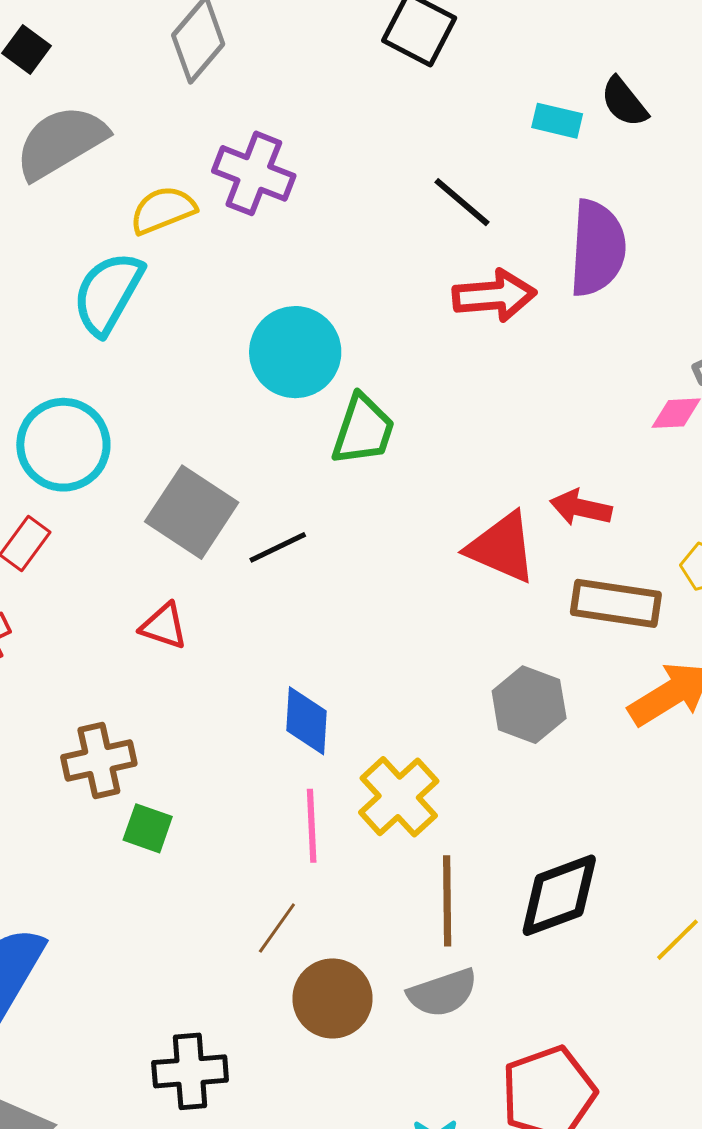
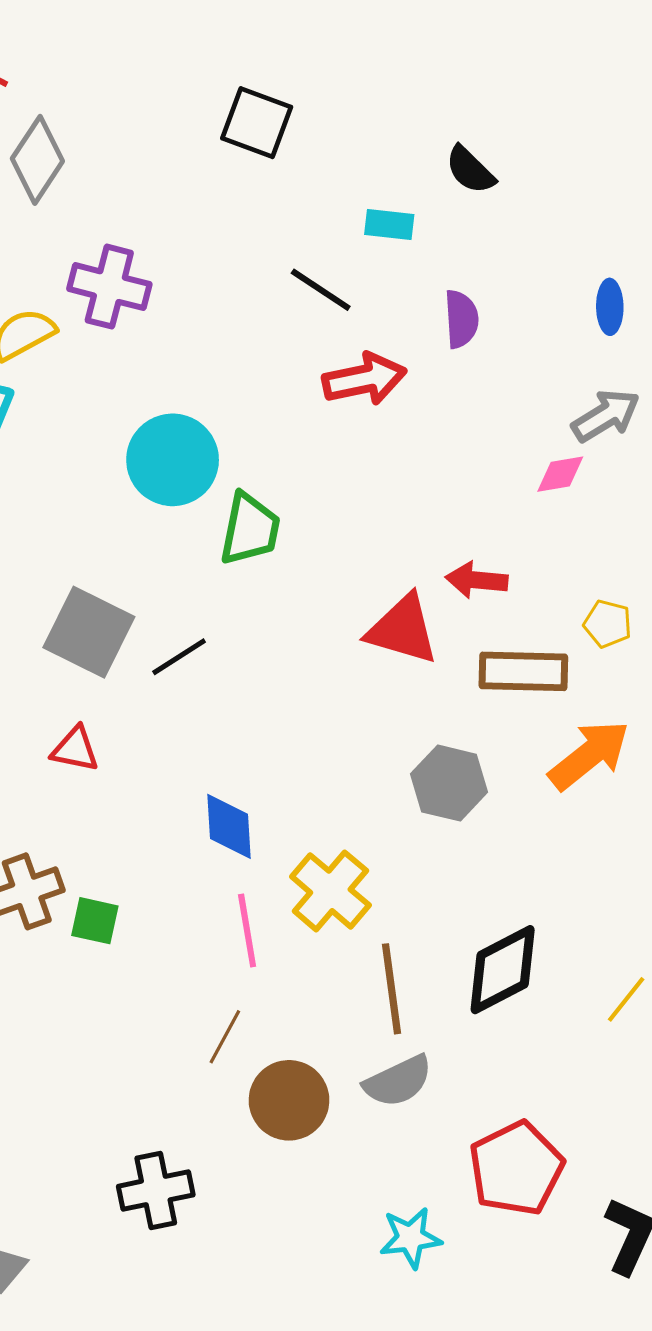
cyan rectangle: (557, 121) -> (389, 224), moved
purple semicircle: (597, 248) -> (461, 319), size x0.6
green square: (148, 828) -> (95, 921), moved

